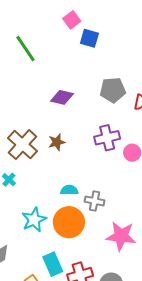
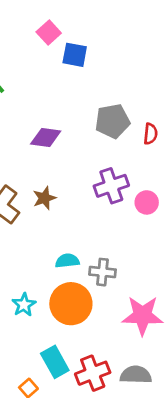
cyan star: (34, 220) -> (24, 305), size x0.7

